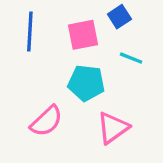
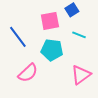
blue line: (30, 32) -> (18, 37), moved, turned -40
pink triangle: (113, 128) -> (81, 75), moved

